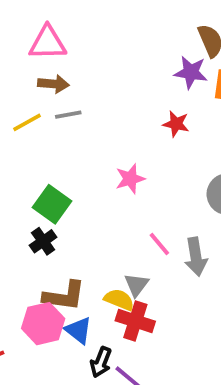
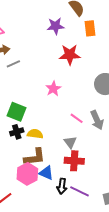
purple star: (191, 72) -> (56, 26), moved
red star: (176, 124) -> (70, 55), size x1.5
black cross: (43, 241) -> (17, 132), turned 32
yellow semicircle: (119, 300) -> (35, 134), moved

